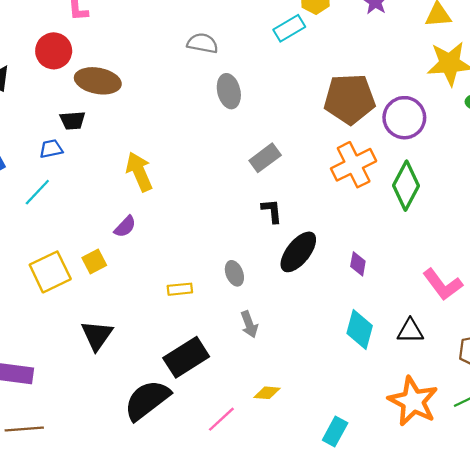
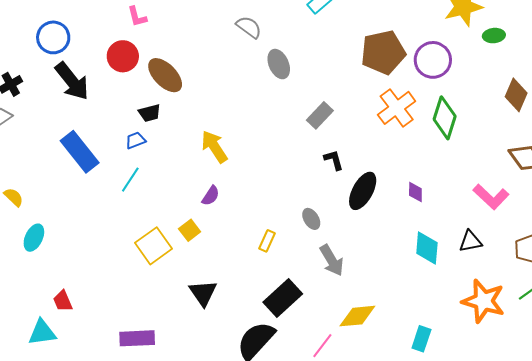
gray semicircle: (202, 43) -> (249, 27), turned 36
brown ellipse: (98, 81) -> (165, 75), turned 45
yellow rectangle: (180, 289) -> (267, 241), turned -50
gray arrow: (249, 324) -> (332, 260), size x1.4
yellow diamond: (267, 393) -> (357, 316), size x1.6

